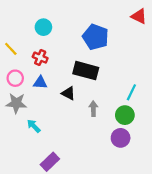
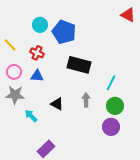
blue pentagon: (96, 37) -> (64, 32), moved
cyan line: (131, 92) -> (111, 83), moved
black triangle: (68, 93) -> (57, 104), moved

